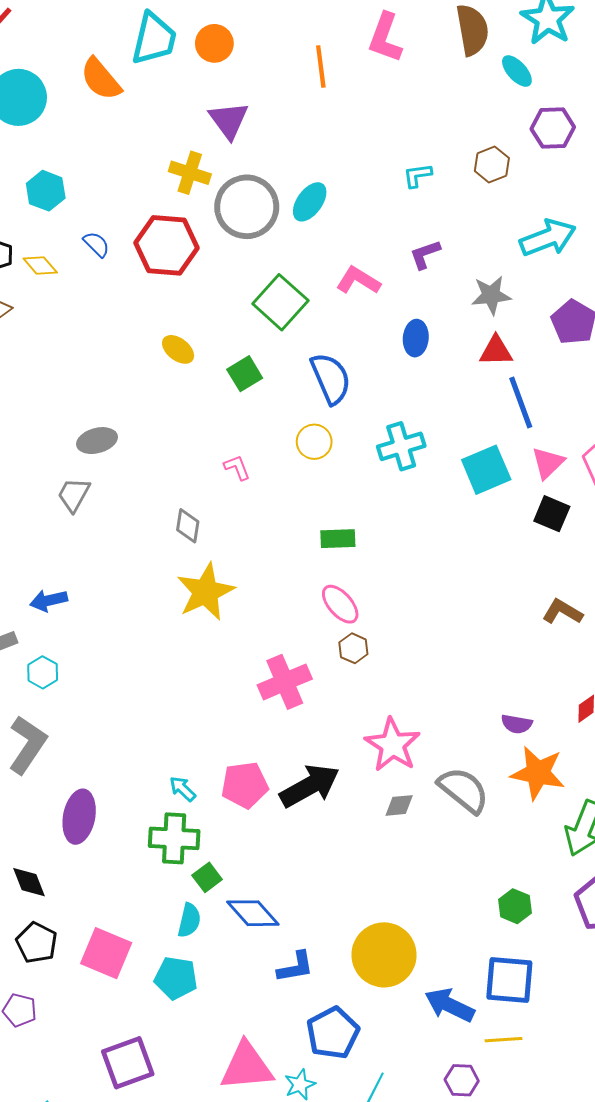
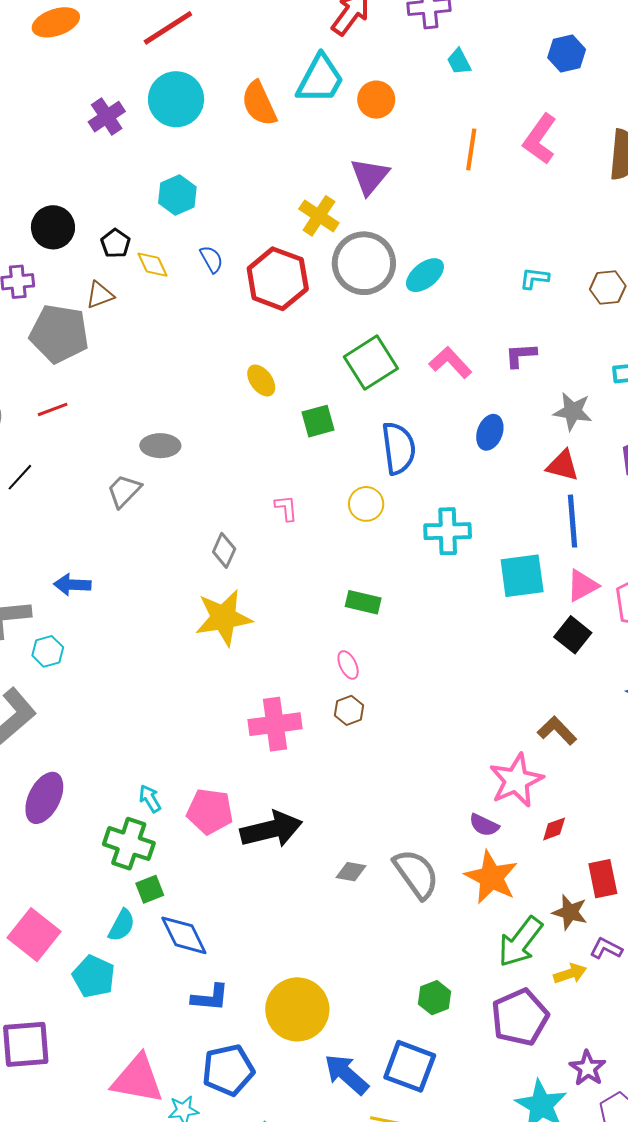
pink ellipse: (340, 604) -> (348, 665), size x0.7
pink star: (393, 745) -> (516, 780), moved

